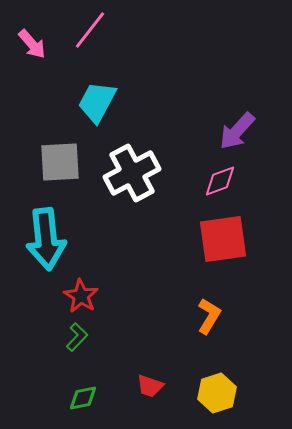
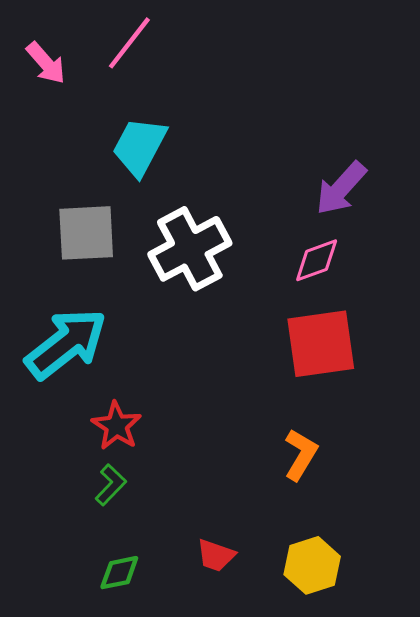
cyan arrow: (46, 239) -> (66, 344), turned -122

